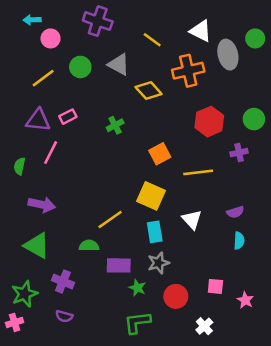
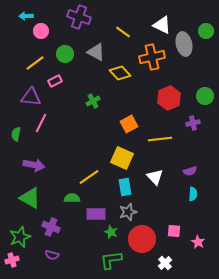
pink rectangle: (68, 117) -> (55, 81), moved
red circle: (176, 296) -> (142, 239), size x1.4

